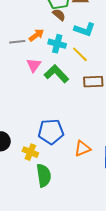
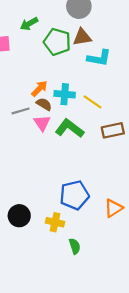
brown semicircle: (59, 15) -> (44, 104), moved
cyan L-shape: (85, 29) -> (99, 58), moved
gray line: (17, 42) -> (21, 111), moved
green semicircle: (44, 175) -> (75, 246), size x0.6

